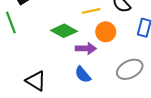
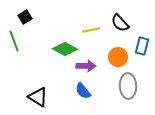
orange circle: (106, 32) -> (118, 57), moved
gray ellipse: (130, 69) -> (128, 86), turned -65

